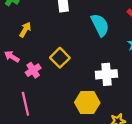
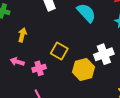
pink cross: (33, 70) -> (39, 68), turned 32
yellow hexagon: (87, 103) -> (83, 70), moved

